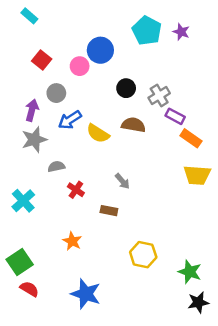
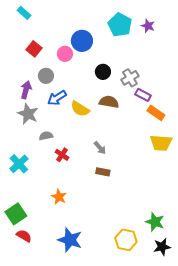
gray star: (34, 140) -> (28, 114), turned -30
brown rectangle: (109, 211) -> (103, 172), moved
yellow hexagon: (143, 255) -> (126, 240), moved

